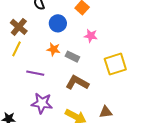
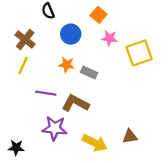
pink star: (91, 36) -> (110, 38), moved
yellow square: (115, 64) -> (139, 53), moved
brown L-shape: (77, 83) -> (75, 103), moved

